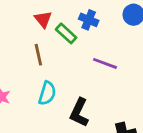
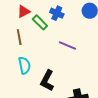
red triangle: (43, 19) -> (24, 11), turned 40
cyan semicircle: (47, 93) -> (24, 65), turned -30

